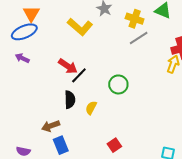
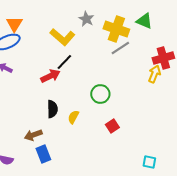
yellow cross: (135, 19) -> (116, 29), size x1.4
red arrow: (68, 66) -> (50, 76), turned -60
black line: (79, 75) -> (64, 62), moved
red square: (114, 145) -> (112, 126), moved

